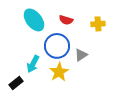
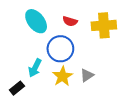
yellow cross: (98, 24) -> (104, 25), size x1.6
gray triangle: (81, 55) -> (87, 75), moved

